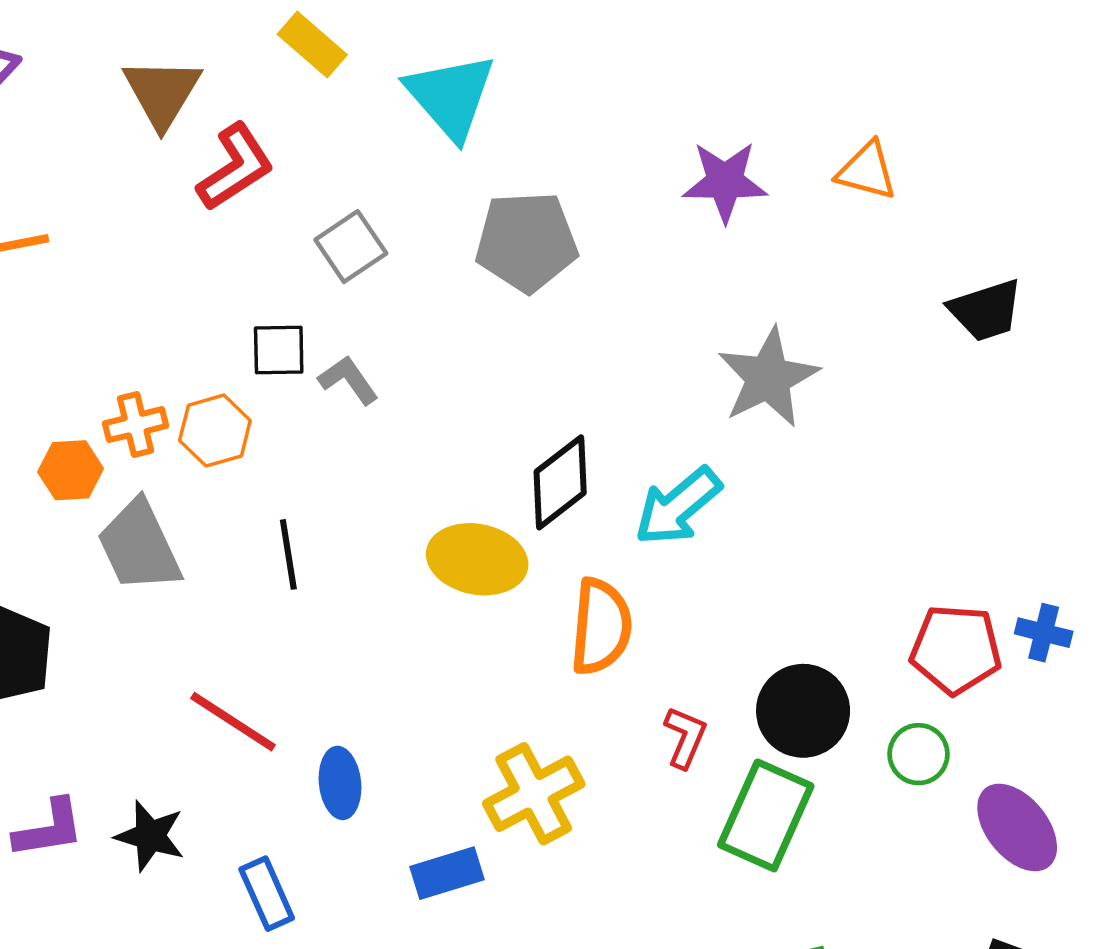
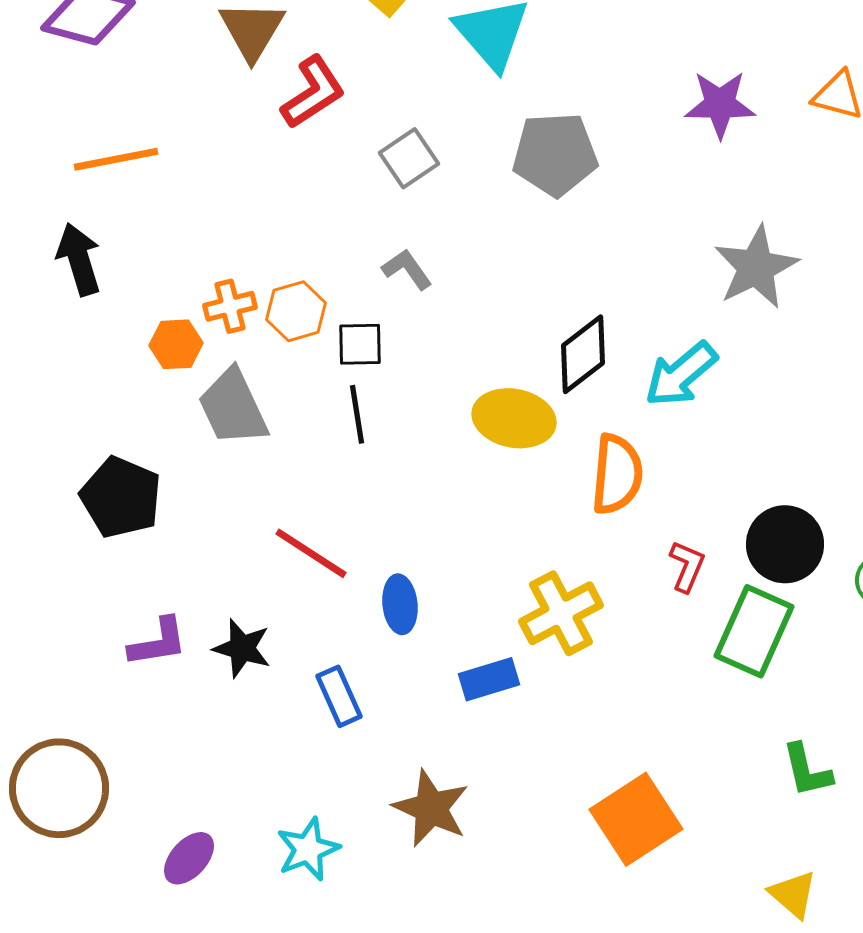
black square: (279, 350) -> (360, 344), moved

